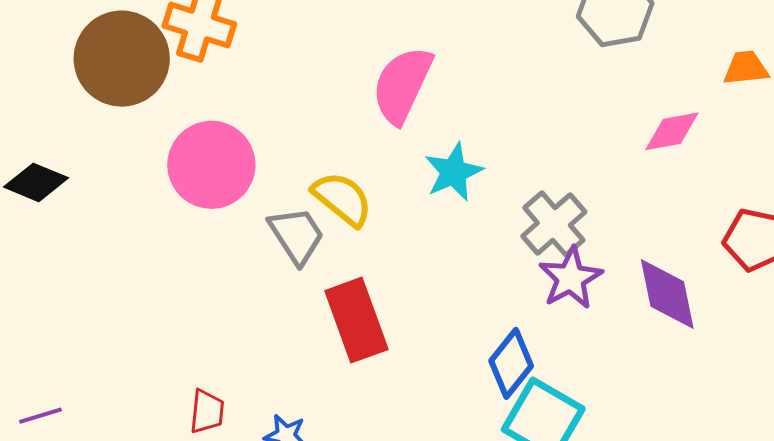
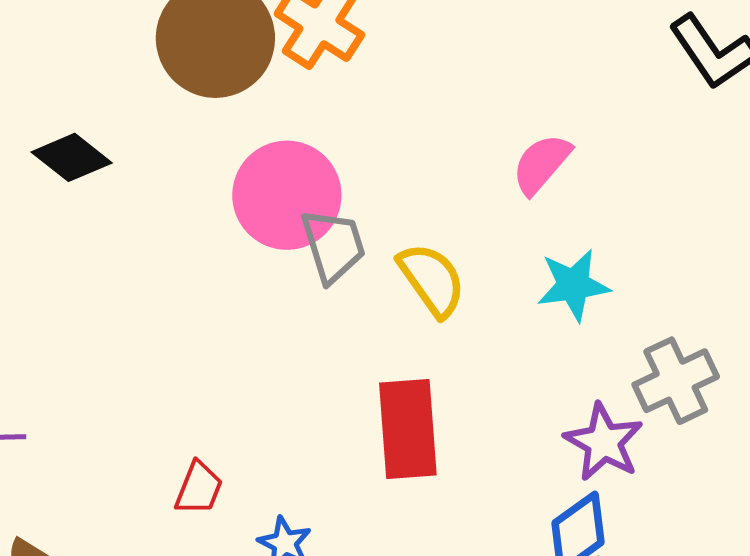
pink semicircle: (402, 85) -> (541, 164), size x0.7
gray trapezoid: (296, 235) -> (333, 246), moved
purple star: (571, 278) -> (604, 442), moved, turned -30

